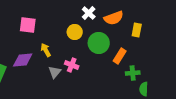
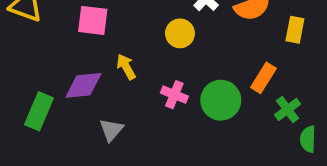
green circle: (99, 43) -> (221, 100), moved
gray triangle: (55, 72) -> (111, 130), moved
green cross: (133, 73) -> (288, 109), turned -32

